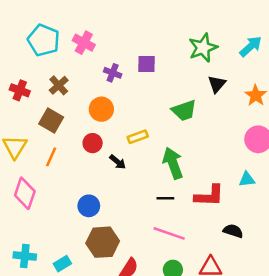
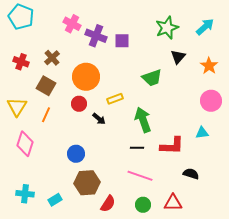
cyan pentagon: (44, 40) -> (21, 17), moved
purple cross: (113, 73) -> (96, 36), moved, size x1.5
orange circle: (101, 109) -> (86, 77), size x1.4

